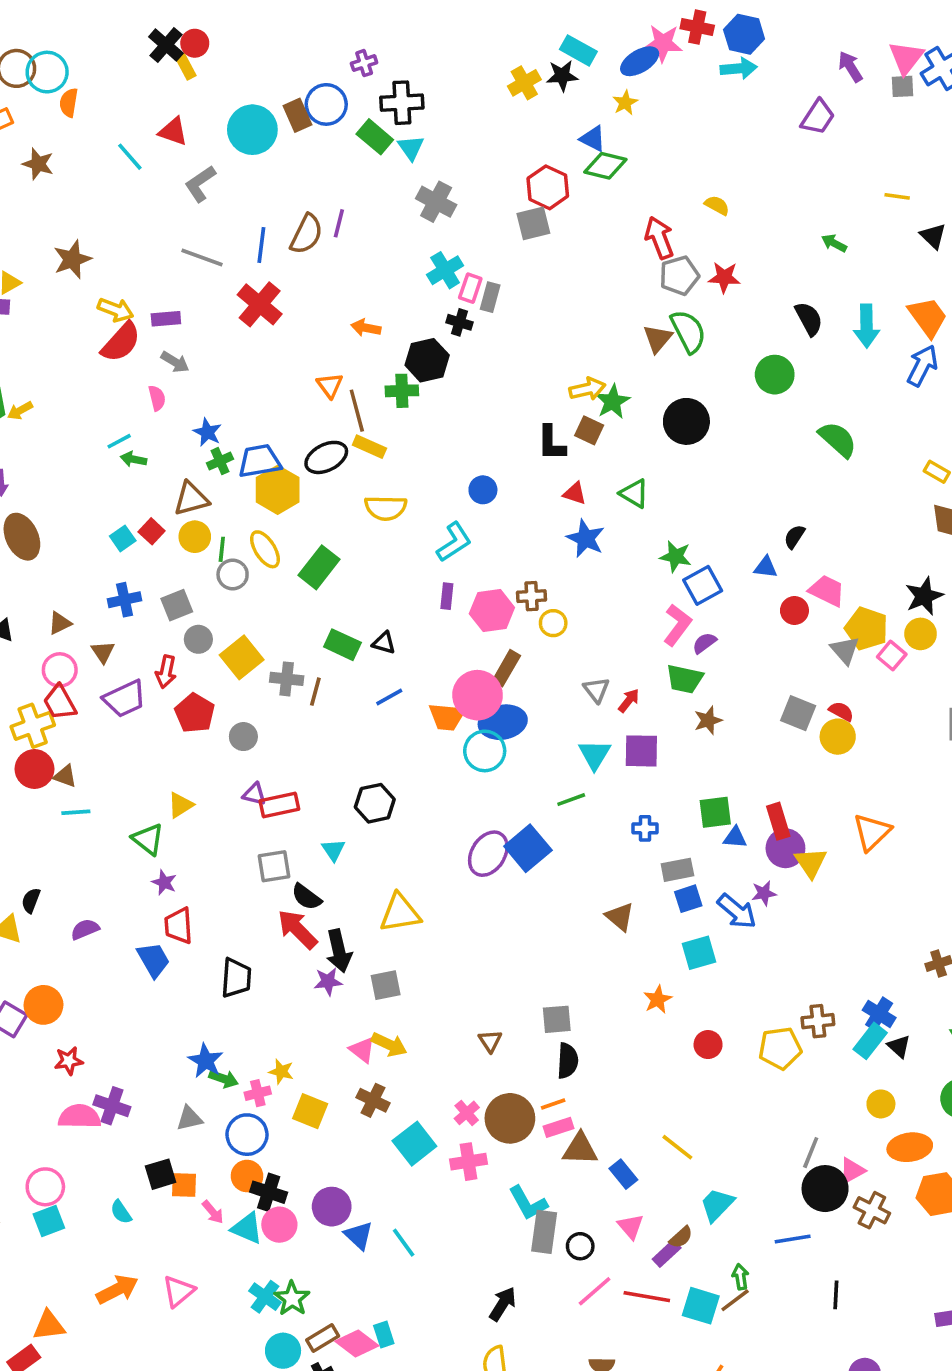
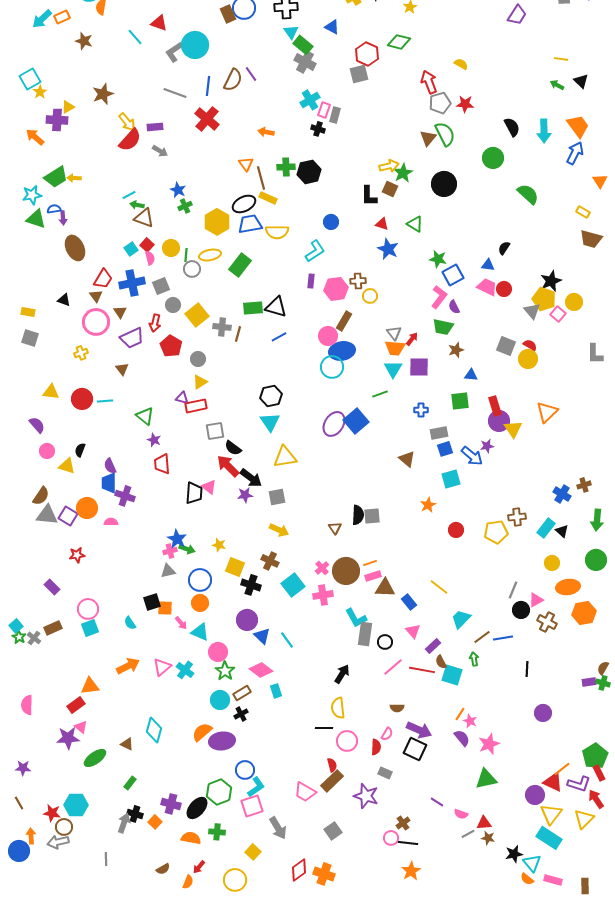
cyan circle: (252, 130) -> (195, 45), moved
green rectangle: (375, 137) -> (303, 45), moved
blue triangle: (593, 139) -> (332, 27), moved
purple line: (339, 223) -> (251, 74), turned -49
green arrow: (834, 243) -> (557, 85), moved
yellow arrow: (116, 310) -> (127, 122), turned 30
black hexagon: (427, 360) -> (309, 172), moved
pink semicircle: (157, 398) -> (150, 258), moved
yellow arrow: (20, 411) -> (74, 178), turned 32
blue trapezoid: (260, 461) -> (250, 224), moved
brown triangle: (191, 499) -> (144, 218), moved, turned 35
yellow ellipse: (265, 549) -> (210, 255), turned -70
pink trapezoid: (827, 591) -> (487, 287), moved
black star: (924, 596) -> (551, 281), moved
blue cross: (125, 600) -> (132, 283), size x1.4
brown triangle: (60, 623) -> (96, 296), turned -40
black triangle: (384, 643) -> (276, 307), size x1.6
purple semicircle: (704, 643) -> (454, 307), turned -80
green rectangle: (342, 645) -> (253, 308), turned -30
pink circle: (60, 670) -> (96, 322), size x1.4
pink circle: (478, 695) -> (328, 336), size x0.7
red trapezoid: (60, 702) -> (103, 279), moved, turned -120
orange trapezoid: (447, 717) -> (395, 348), moved
yellow cross: (33, 726) -> (81, 353), size x0.6
red circle: (34, 769) -> (82, 399), moved
brown triangle: (65, 776) -> (122, 369), moved, turned 32
purple triangle: (254, 794) -> (182, 398), moved
yellow triangle: (180, 805) -> (200, 382), moved
red rectangle: (279, 805) -> (196, 406), moved
blue triangle: (735, 837) -> (471, 375), moved
cyan triangle: (333, 850) -> (270, 422), moved, size x1.5
purple semicircle: (85, 929) -> (110, 466), turned -91
black arrow: (339, 951) -> (251, 478), turned -40
blue trapezoid: (153, 960) -> (109, 483), moved, turned -150
blue cross: (879, 1014) -> (562, 494), moved
pink triangle: (362, 1050) -> (209, 487), moved
red star: (69, 1061) -> (77, 555), moved
black semicircle: (568, 1061) -> (358, 515), moved
pink cross: (258, 1093) -> (170, 551), moved
purple cross: (112, 1106) -> (125, 496), moved
pink semicircle: (80, 1117) -> (111, 522), moved, size x0.6
black circle: (825, 1189) -> (521, 610), size x0.7
black cross: (269, 1192) -> (251, 585), moved
pink circle: (279, 1225) -> (218, 652), moved
brown semicircle: (681, 1237) -> (441, 662), moved, turned 104
cyan cross: (265, 1297) -> (185, 670), moved
brown line: (735, 1300) -> (482, 637), moved
pink diamond: (357, 1343) -> (261, 670), moved

